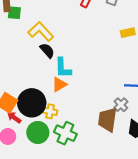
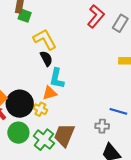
gray cross: (121, 105) -> (102, 126), turned 32
yellow cross: (50, 111) -> (40, 109), moved
brown trapezoid: (108, 120) -> (64, 135), moved

